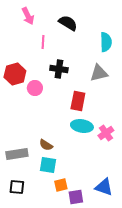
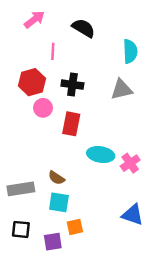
pink arrow: (28, 16) -> (34, 19), turned -102
red hexagon: (15, 74) -> (32, 82), moved
red rectangle: (78, 101) -> (71, 124), moved
blue triangle: (104, 187) -> (133, 215), moved
purple square: (76, 197) -> (53, 242), moved

